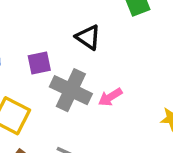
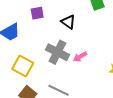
purple square: (39, 63) -> (37, 13), moved

